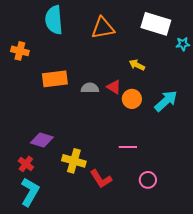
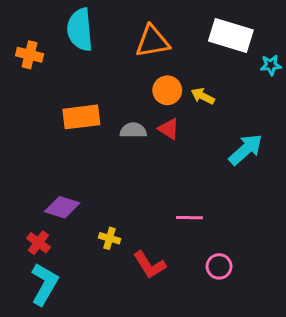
orange cross: (20, 51) -> (30, 55), moved
orange circle: (132, 99) -> (167, 90), moved
yellow cross: (74, 161) -> (110, 238), size x0.6

